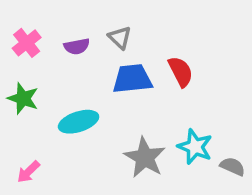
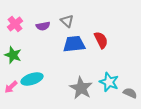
cyan ellipse: (79, 122) -> (32, 79), moved
pink arrow: (28, 172) -> (11, 87), moved

